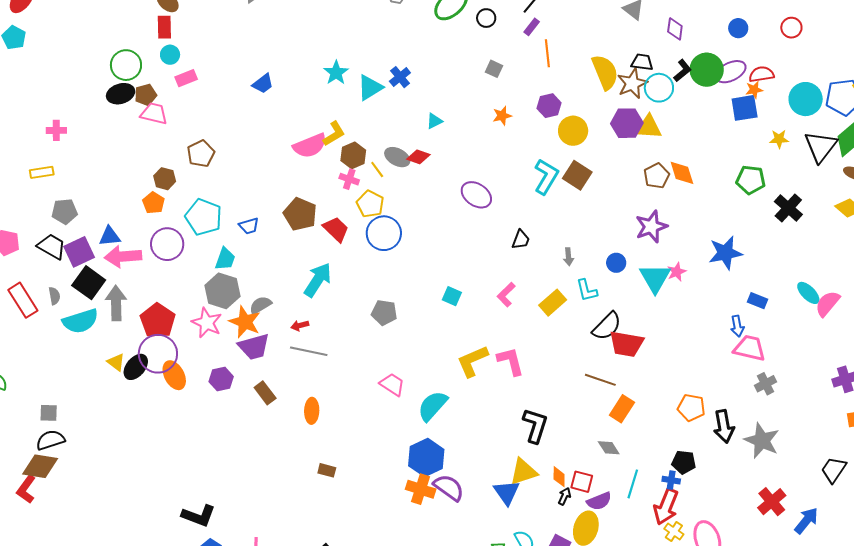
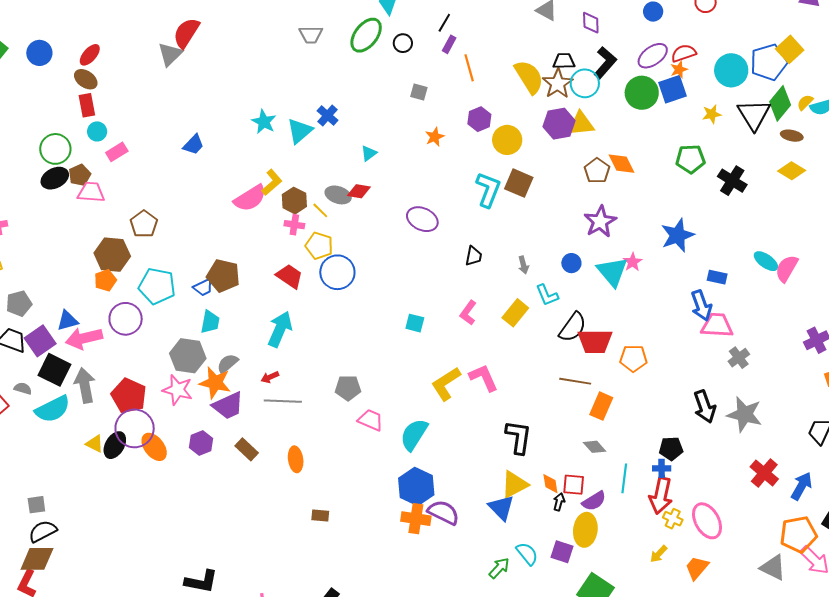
green circle: (707, 70) -> (642, 93), moved
black L-shape: (682, 71) -> (605, 63), size x1.4
brown hexagon: (165, 179) -> (112, 255), size x1.6
orange pentagon: (154, 203) -> (105, 280), turned 30
brown pentagon: (300, 214) -> (223, 276), moved
cyan trapezoid: (225, 259) -> (210, 322), moved
gray semicircle: (54, 296) -> (23, 388), turned -54
gray pentagon: (384, 313) -> (348, 388), moved
blue arrow: (737, 326) -> (701, 306), size x1.4
orange pentagon: (691, 408) -> (633, 358), moved

